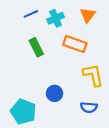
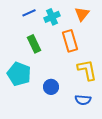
orange rectangle: (75, 44) -> (70, 41), turned 55
cyan pentagon: (23, 112) -> (19, 74), moved

